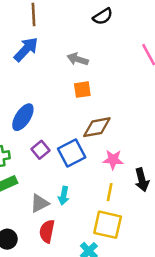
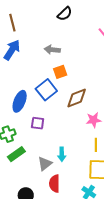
purple square: (40, 150) -> (38, 123), turned -32
blue square: (72, 153) -> (46, 90), moved

